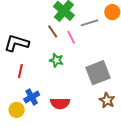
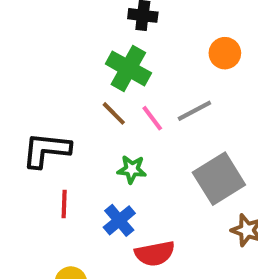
gray line: (89, 23) -> (194, 111), moved
blue cross: (32, 97) -> (119, 220), moved

